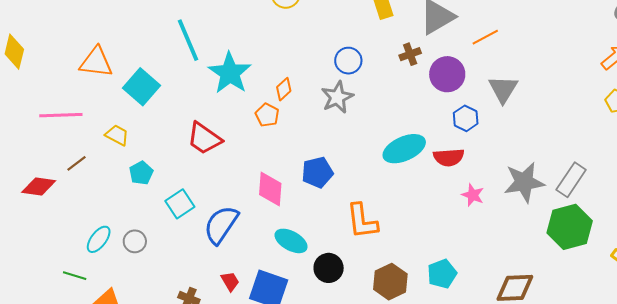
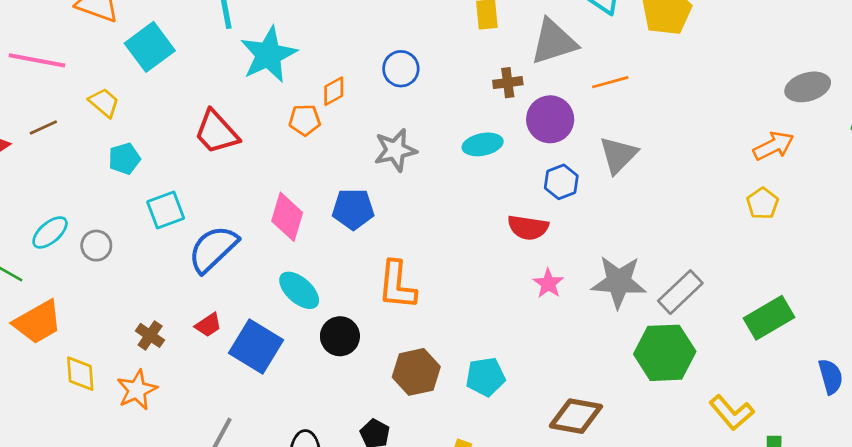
blue circle: (348, 61) -> (401, 69), moved
gray star: (337, 97) -> (395, 150), moved
orange pentagon: (267, 115) -> (305, 120), turned 30
cyan ellipse: (404, 149) -> (483, 144), moved, size x0.7
red trapezoid: (230, 281) -> (208, 325), turned 75

